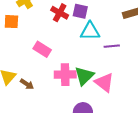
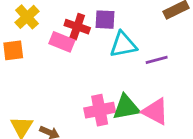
pink rectangle: (42, 49) -> (62, 42), moved
green triangle: (84, 76) -> (126, 107), turned 45

